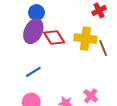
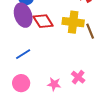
purple ellipse: (33, 31) -> (23, 15), turned -45

